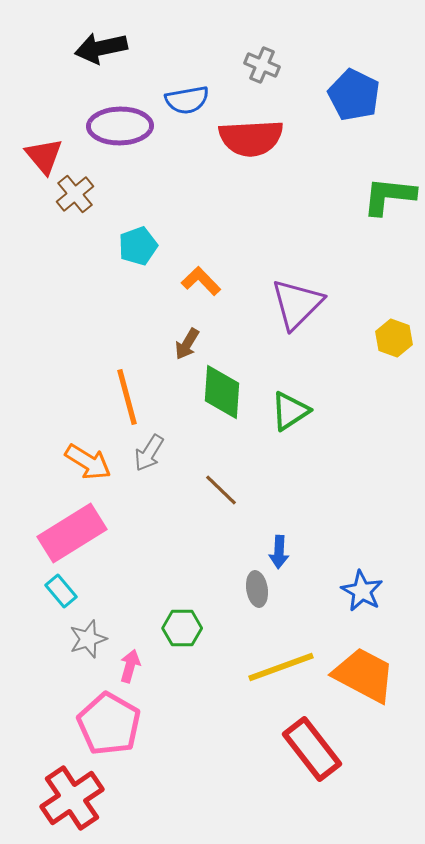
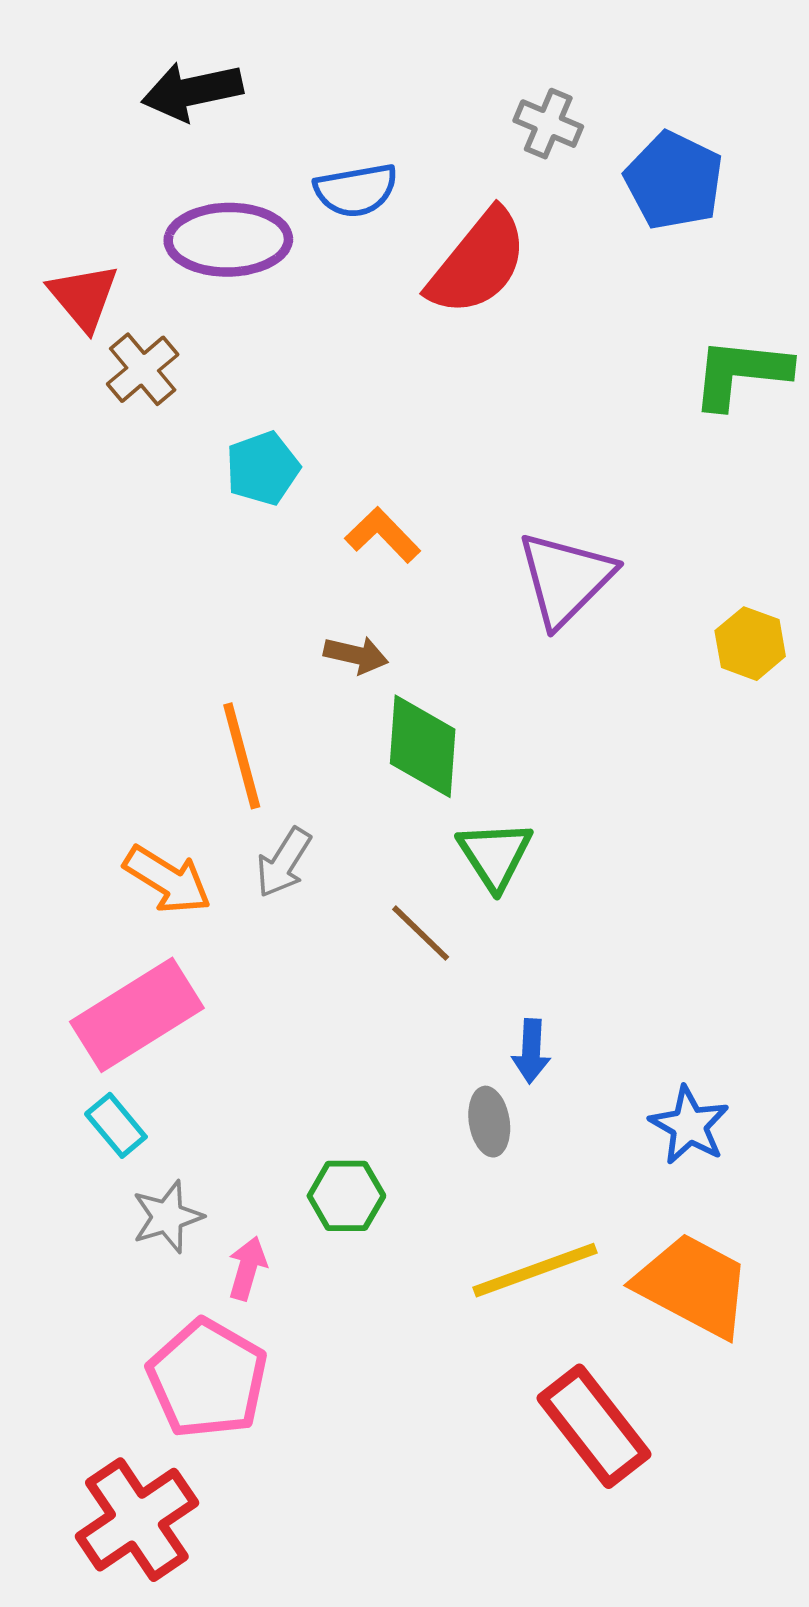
gray cross: (262, 65) -> (548, 124), moved
red semicircle: (251, 138) -> (478, 263), turned -48
brown arrow: (187, 344) -> (356, 655), turned -108
green triangle: (290, 411) -> (495, 855), moved, turned -30

